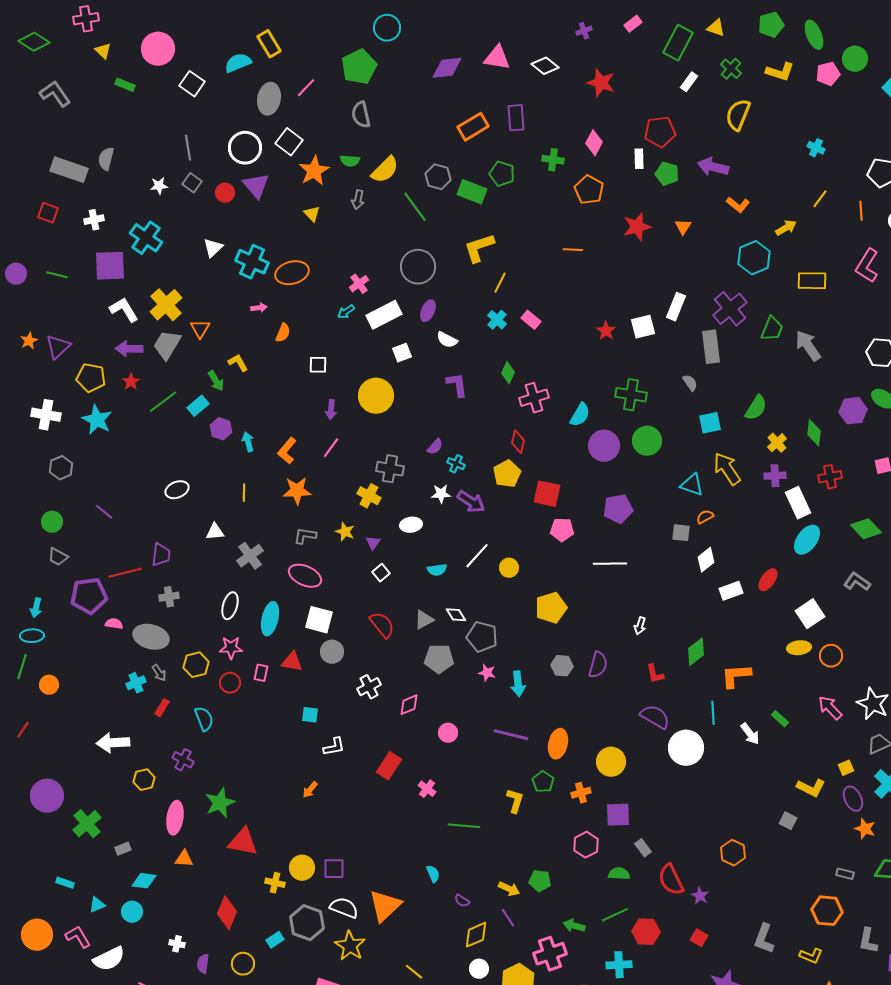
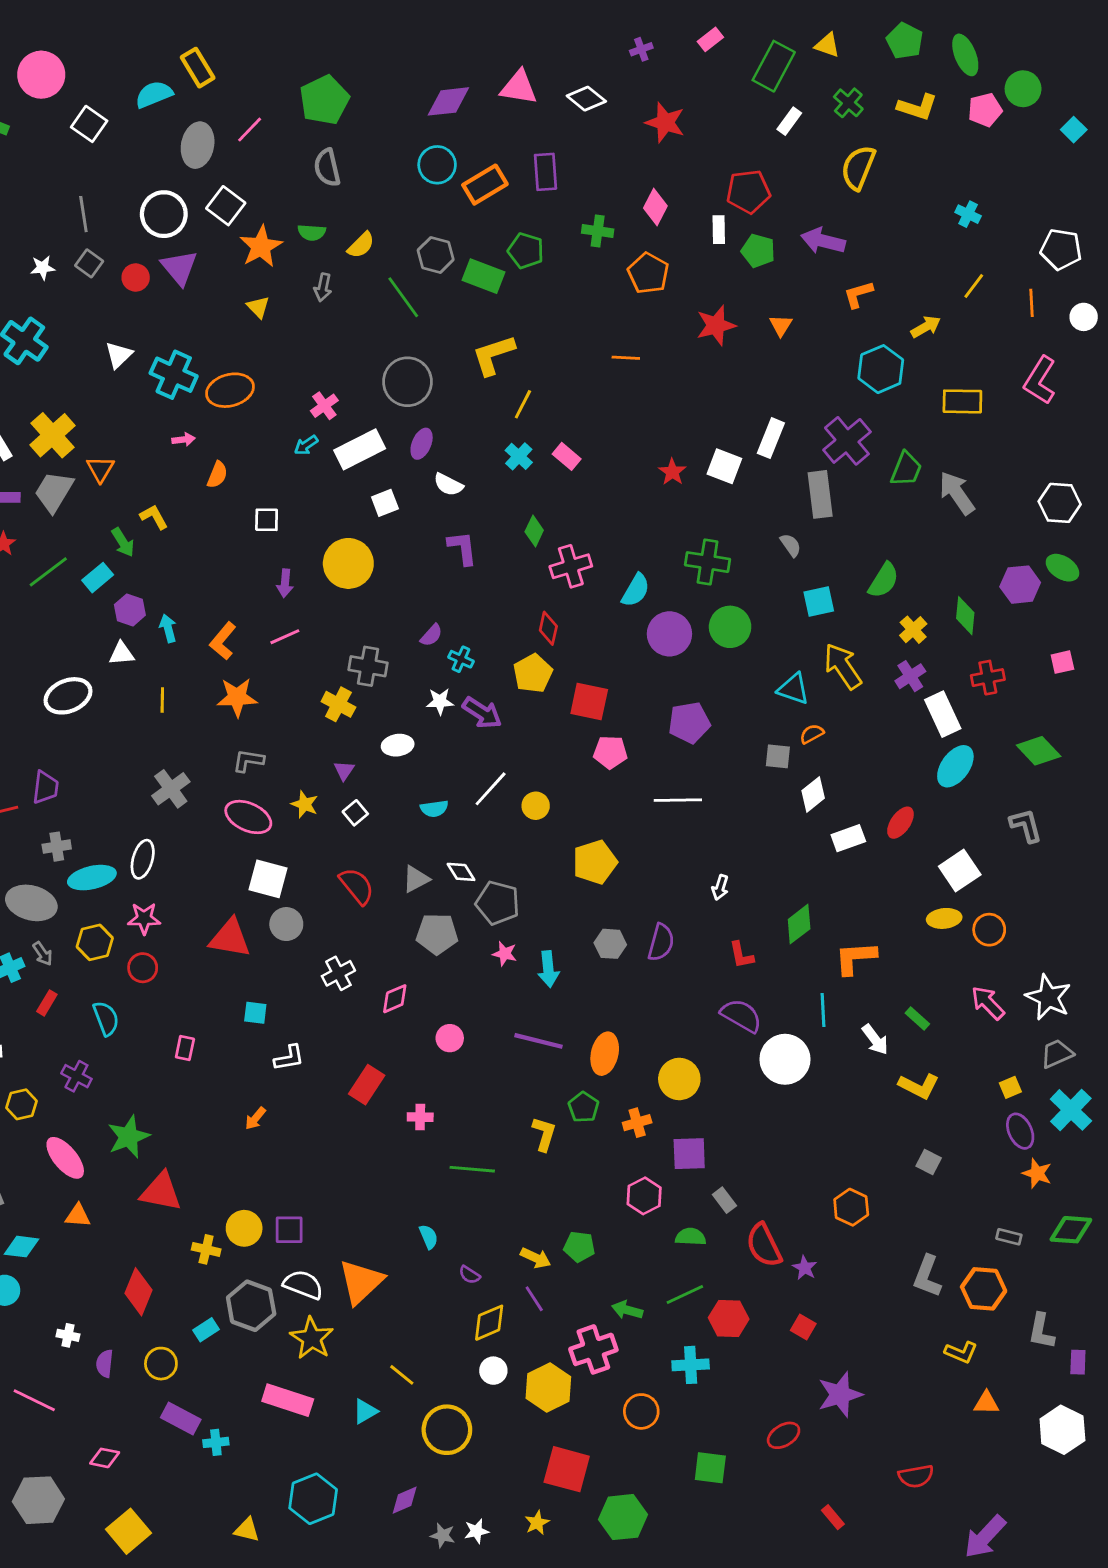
green pentagon: (771, 25) -> (905, 41), turned -30
cyan circle: (387, 28) -> (437, 165), moved
yellow semicircle: (385, 170) -> (361, 245), size x0.7
orange L-shape: (738, 205) -> (858, 294), turned 125
white square: (643, 327) -> (724, 466), turned 35
pink line: (331, 448) -> (285, 637), turned 30
purple cross: (775, 476) -> (910, 676), turned -30
white ellipse: (177, 490) -> (68, 696), size x1.4
white triangle: (215, 532) -> (122, 654), moved
yellow star: (345, 532) -> (305, 804), moved
gray L-shape: (857, 582) -> (1026, 825), turned 40
cyan ellipse: (270, 619) -> (92, 878), moved, turned 64
red triangle: (292, 662) -> (230, 938), size x1.4
pink rectangle: (261, 673) -> (185, 1048), moved
yellow L-shape: (811, 788) -> (919, 1086), moved
pink cross: (427, 789) -> (420, 1117), turned -36
pink ellipse: (175, 818) -> (65, 1158), turned -48
gray L-shape: (764, 939) -> (927, 1276), moved

